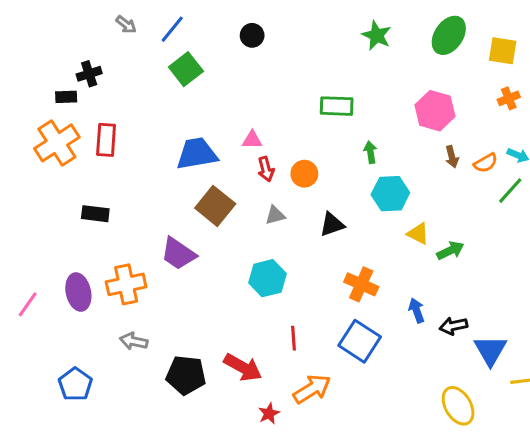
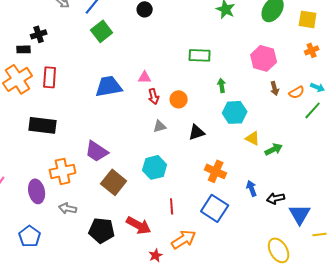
brown square: (215, 206) -> (114, 182), moved
black rectangle: (95, 214) -> (43, 125), size x1.5
purple ellipse: (78, 292) -> (37, 191), moved

